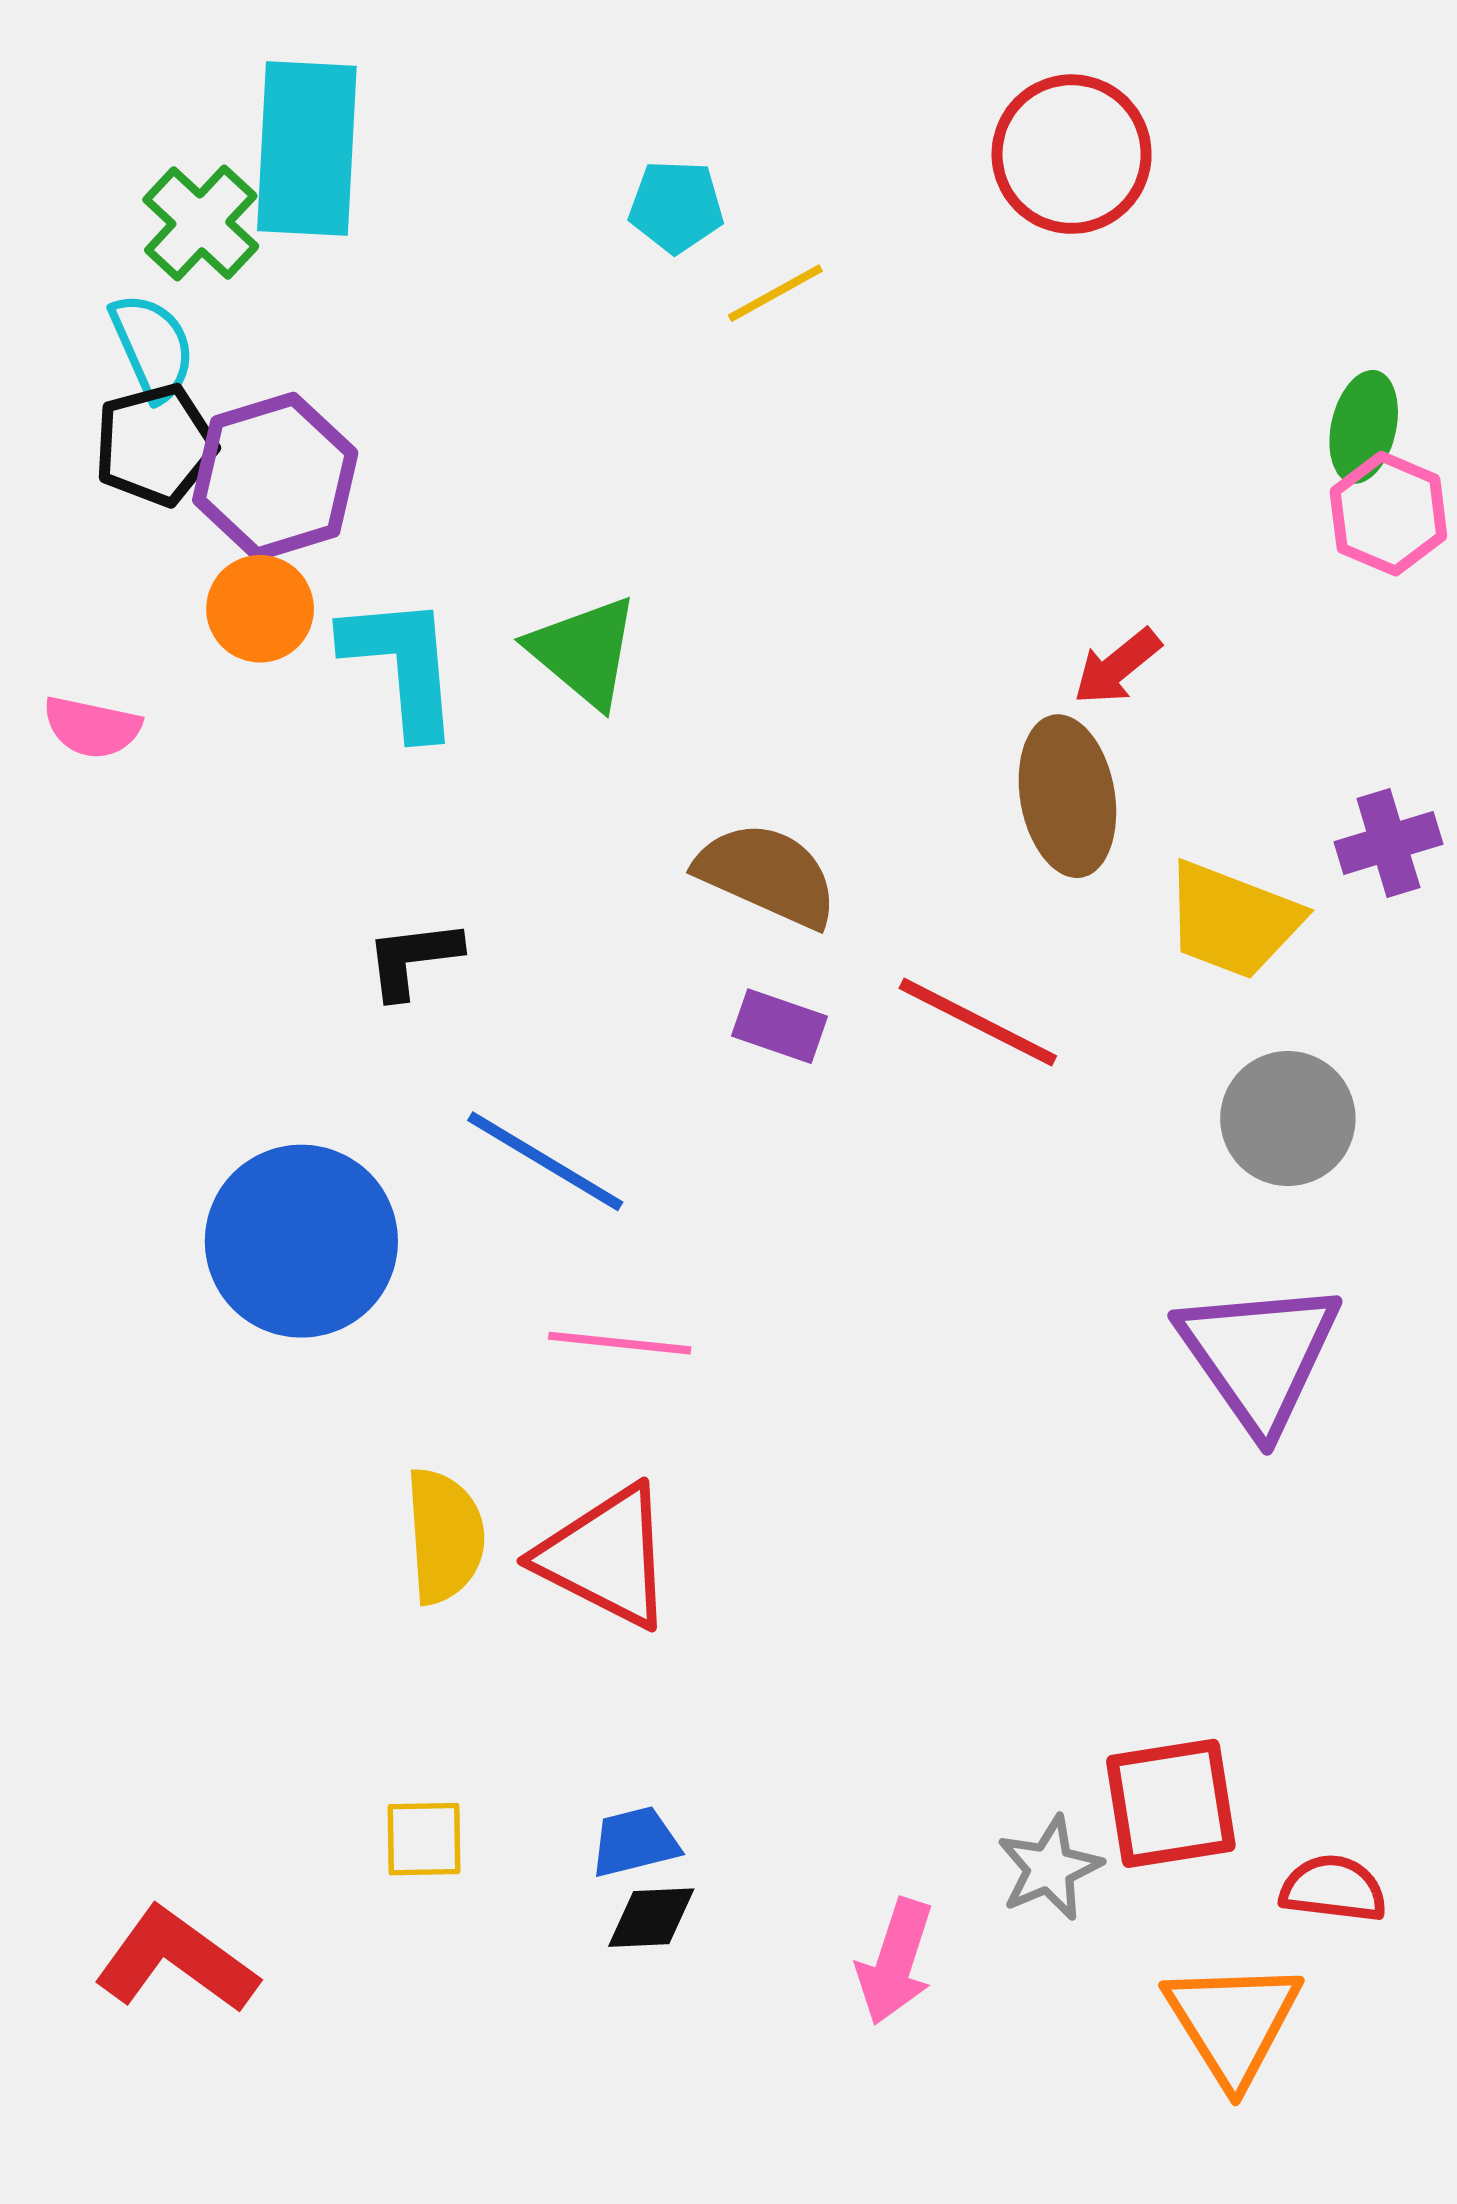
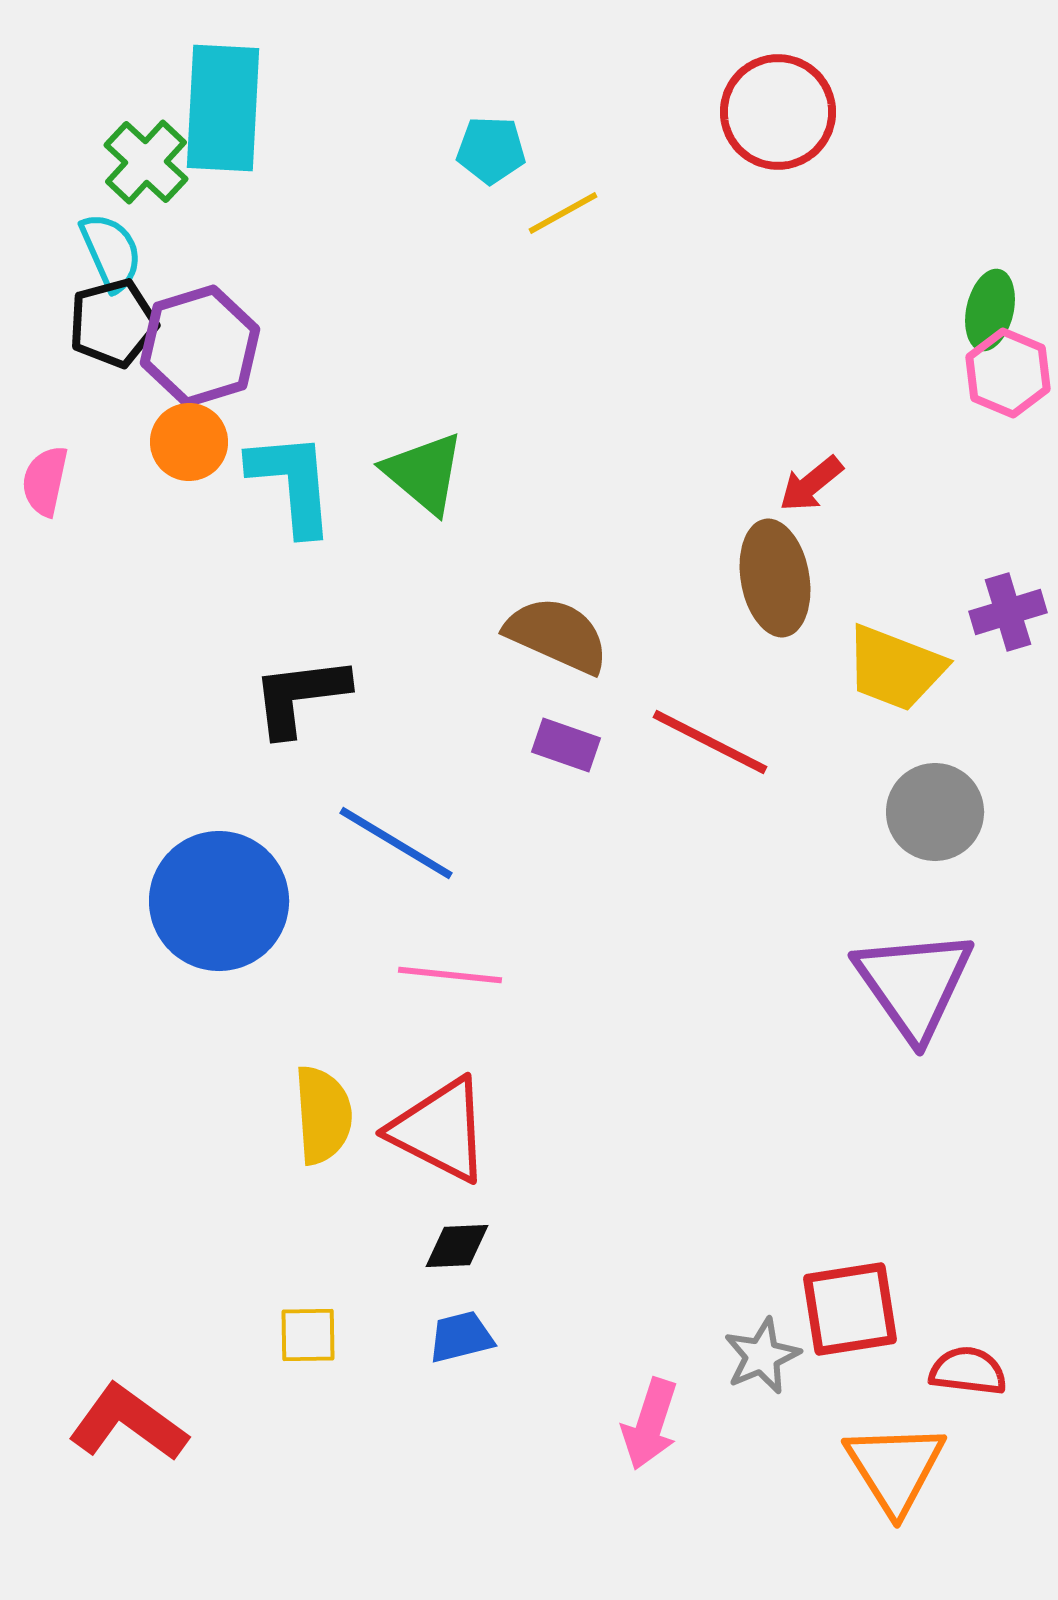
pink semicircle: (92, 727) -> (45, 481), moved, turned 90
black L-shape: (413, 959) -> (300, 696), size x1.4
black diamond: (651, 1918) -> (457, 1246), moved

